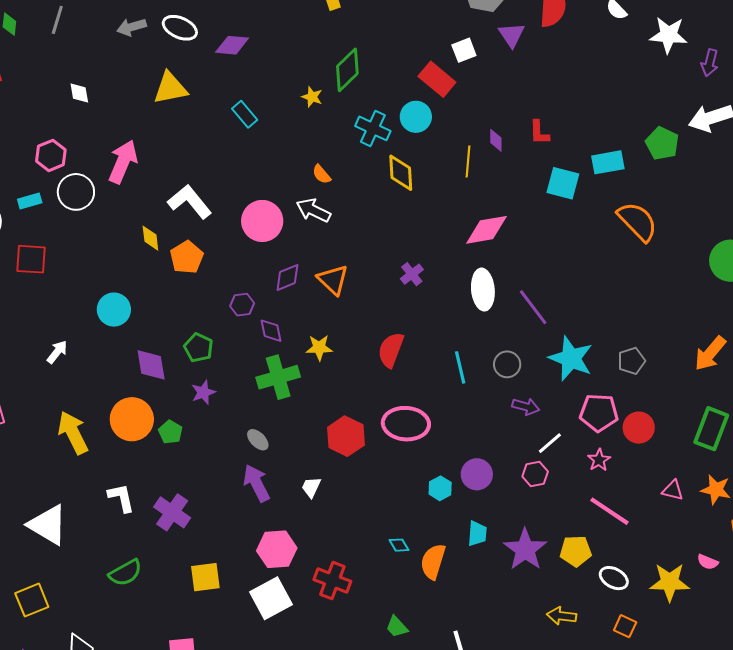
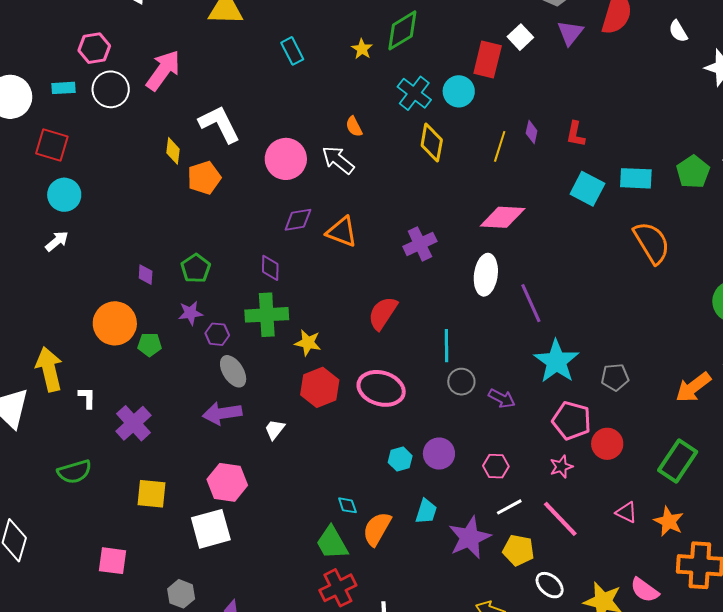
white square: (464, 50) -> (520, 37), turned -35
red rectangle: (437, 79) -> (488, 59), turned 51
purple cross: (412, 274) -> (420, 244), size x1.4
orange triangle: (333, 280) -> (342, 232), turned -36
purple hexagon: (242, 305) -> (217, 334), moved
cyan circle: (114, 310) -> (64, 195), moved
yellow star: (319, 348) -> (308, 343), moved
gray circle: (507, 364) -> (461, 382), moved
purple diamond: (151, 365) -> (146, 275), size x0.6
green pentagon: (170, 432) -> (150, 345), turned 30
yellow arrow: (73, 433) -> (49, 369), moved
gray ellipse: (258, 440) -> (233, 371), size x1.4
white line: (550, 443) -> (509, 507), moved
purple arrow: (256, 483) -> (222, 413), turned -84
white L-shape: (121, 498) -> (87, 398), size x0.7
pink semicircle: (708, 562) -> (645, 590), size x1.4
red cross: (332, 580) -> (338, 588), moved, turned 30
green trapezoid: (397, 627) -> (332, 543), moved, size x1.5

